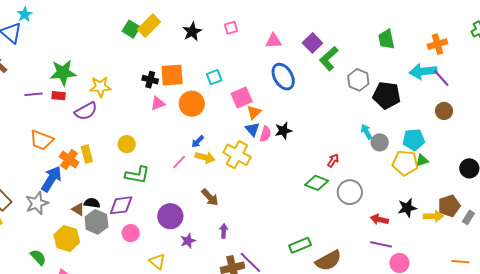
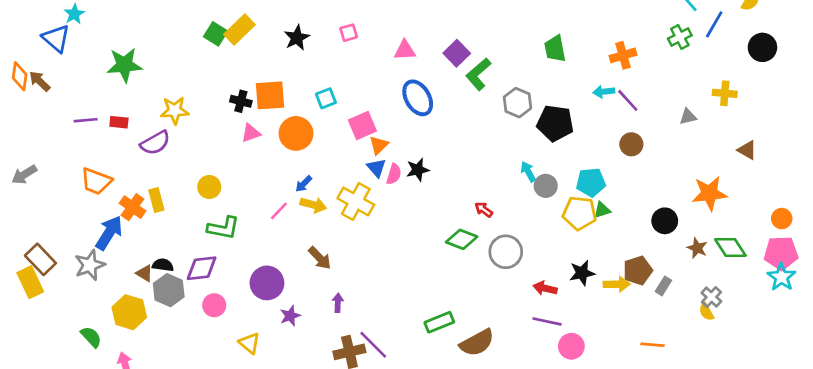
cyan arrow: (423, 71) -> (604, 92), size x0.6
green star: (63, 73) -> (124, 65), moved
red arrow: (333, 160) -> (484, 210), turned -88

